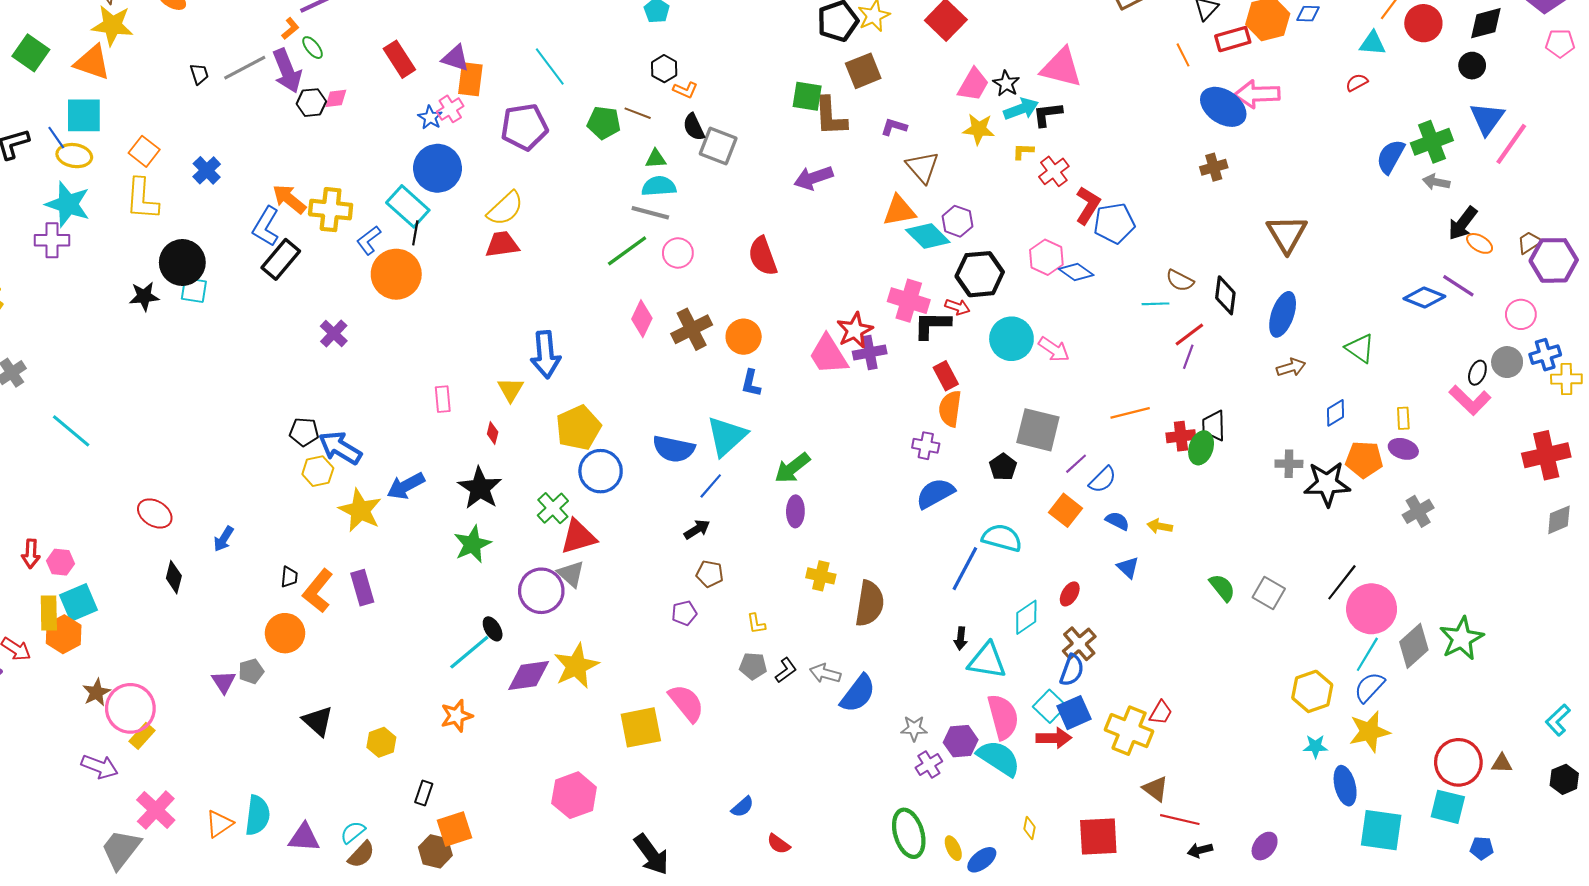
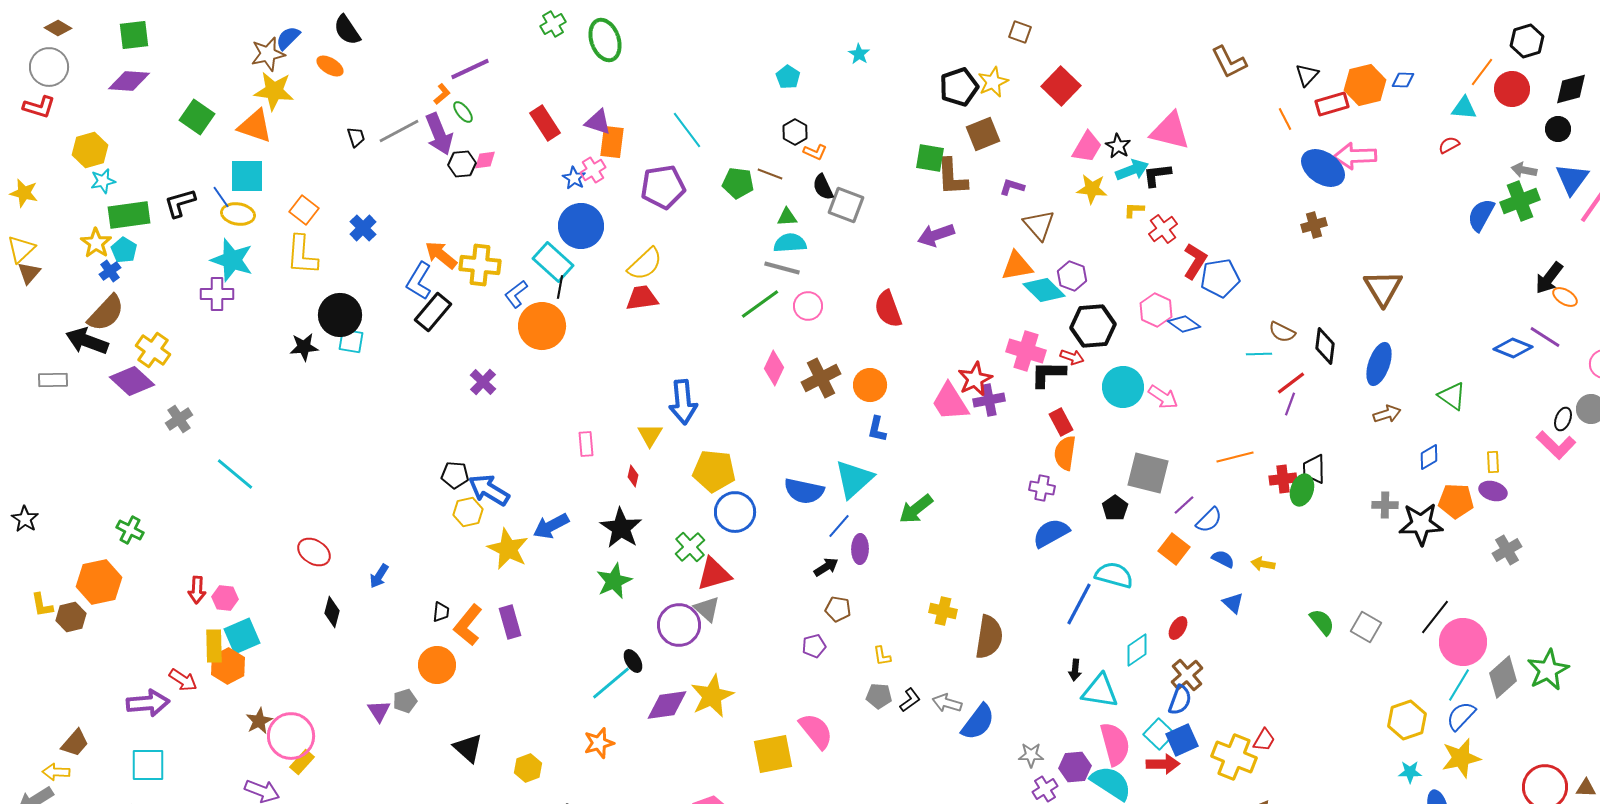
gray arrow: (1436, 182) -> (1524, 170), moved
yellow pentagon: (578, 428) -> (714, 471), turned 30
purple ellipse: (795, 511) -> (860, 549), moved

